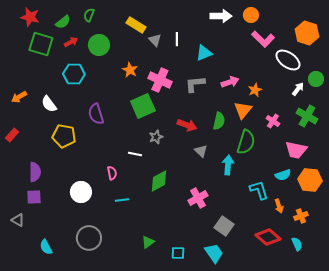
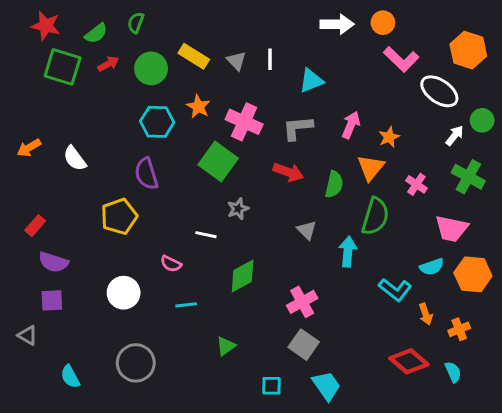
yellow rectangle: (136, 25) -> (194, 56), moved
cyan hexagon: (74, 74) -> (157, 122), moved
pink arrow: (230, 82) -> (351, 125), turned -48
green square: (143, 106) -> (218, 161), turned -30
red arrow: (187, 125) -> (288, 172), moved
red rectangle: (12, 135) -> (35, 226), moved
yellow pentagon: (64, 136) -> (119, 216), moved, turned -30
purple semicircle: (35, 172) -> (53, 262), turned 108
pink semicircle: (112, 173) -> (171, 264), turned 128
cyan L-shape: (259, 190) -> (395, 290), turned 145
gray square: (224, 226) -> (304, 345), moved
green triangle: (148, 242) -> (226, 346), moved

